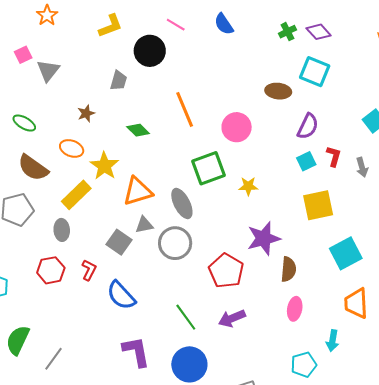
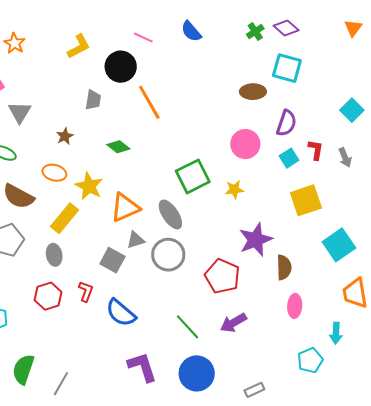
gray triangle: (48, 71) -> (20, 112), moved
orange line: (185, 109) -> (149, 102), moved
pink circle: (237, 127) -> (245, 144), moved

